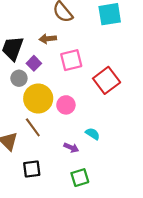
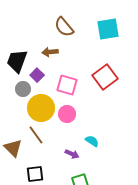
pink square: (71, 60) -> (67, 85), moved, turned 30
red square: (107, 80) -> (105, 77), moved

